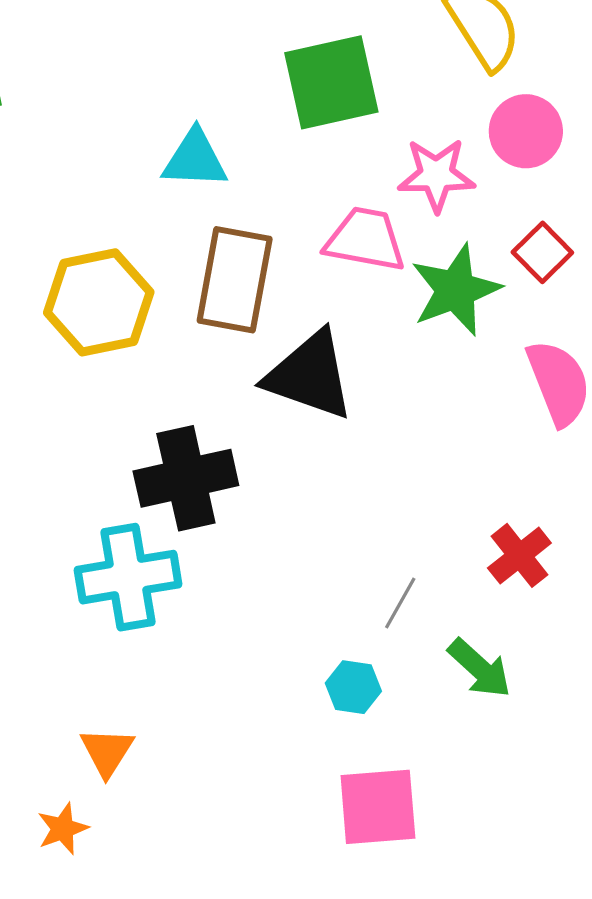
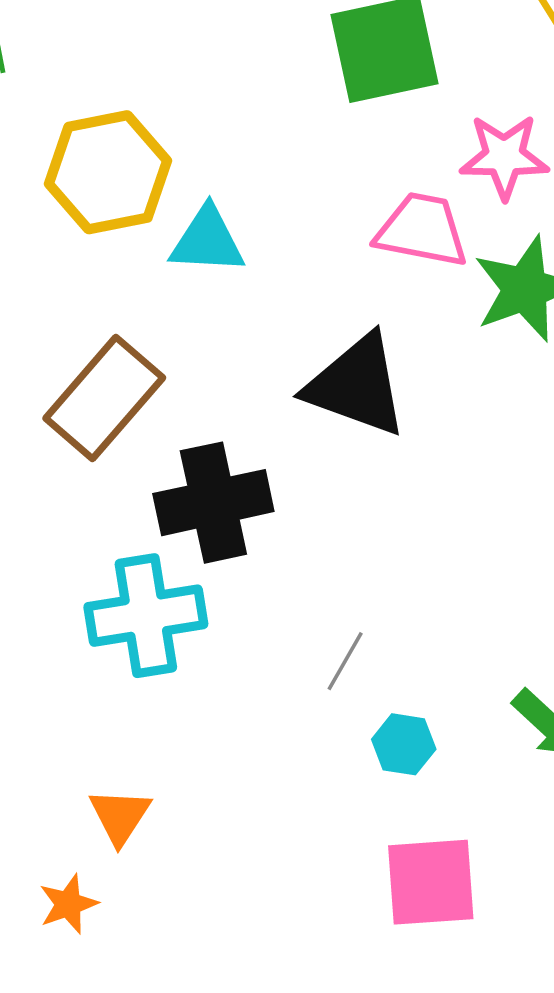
cyan triangle: (195, 159) -> (207, 241), moved
brown rectangle: (235, 280) -> (104, 398), moved, turned 30
yellow hexagon: (99, 302) -> (108, 172), moved
gray line: (400, 603) -> (345, 661), moved

